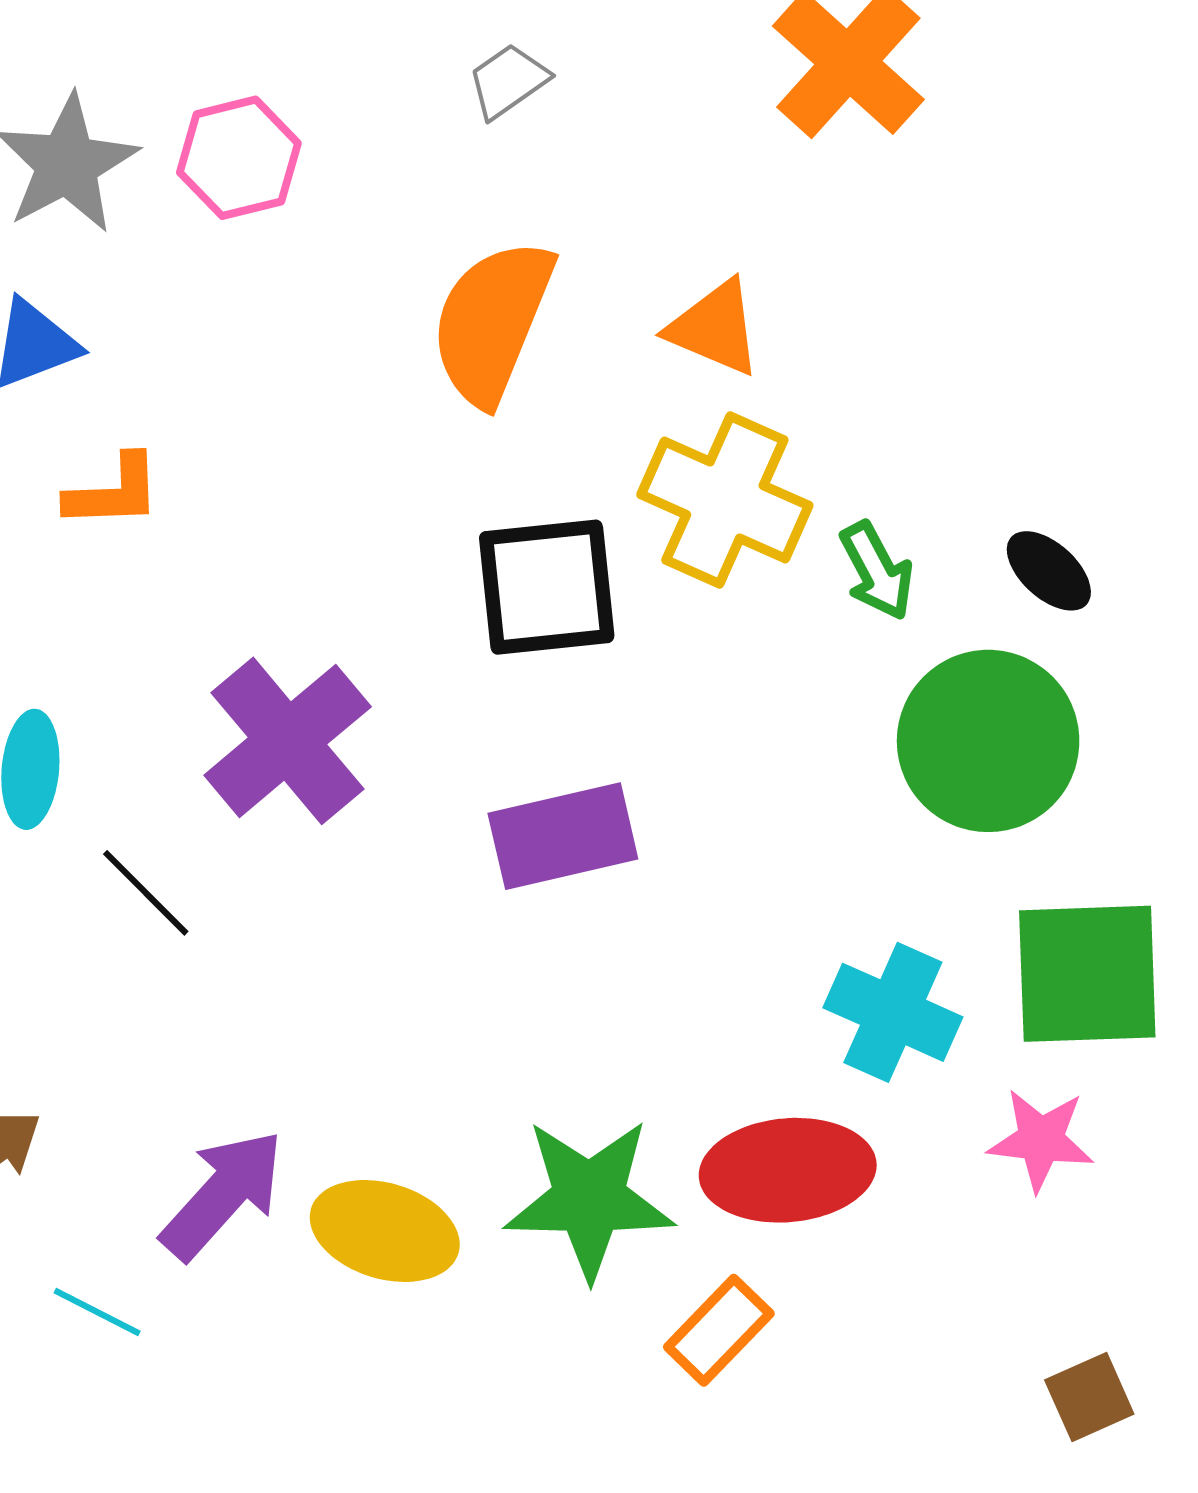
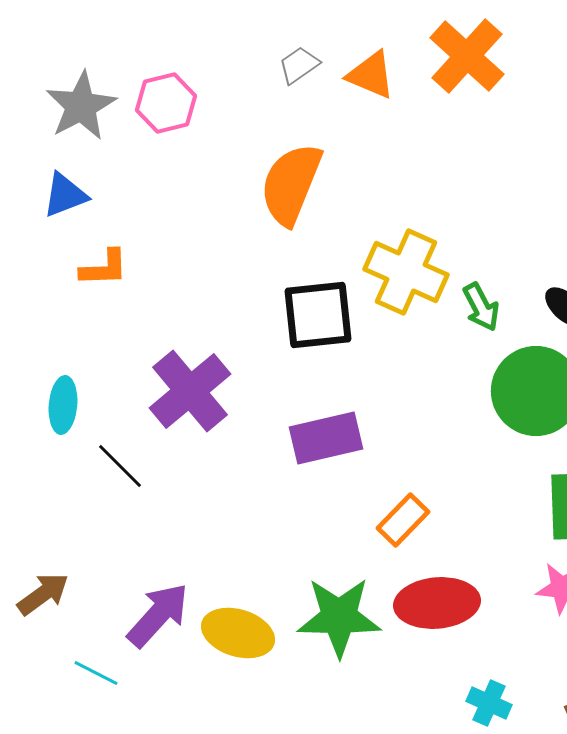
orange triangle: (715, 328) -> (371, 75), moved
cyan cross: (893, 1012) -> (489, 703), moved, size x0.7
orange rectangle: (719, 1330) -> (403, 520), moved

